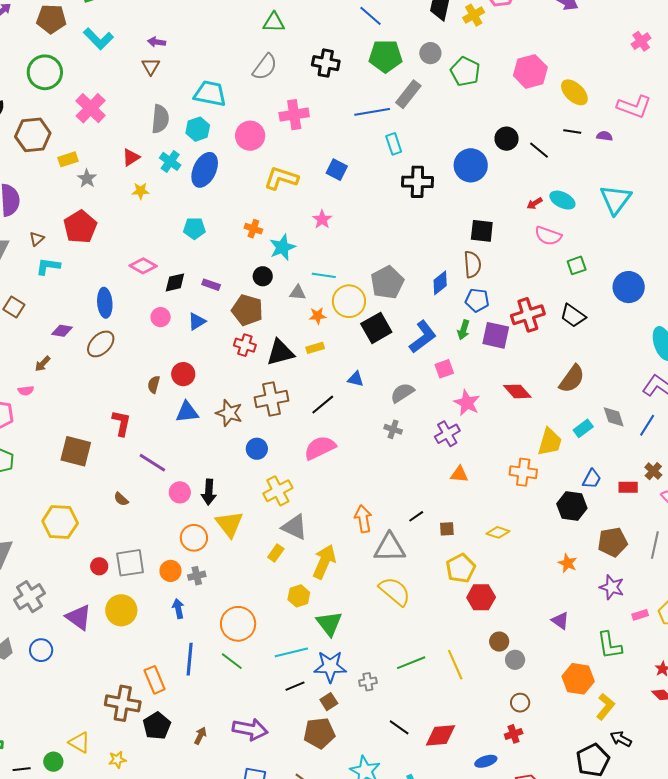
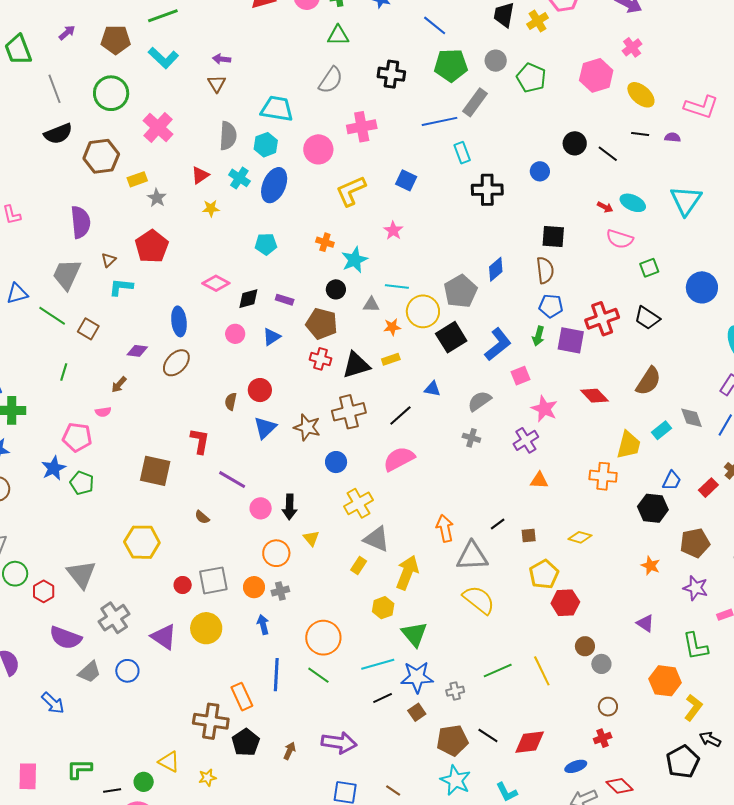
pink cross: (641, 41) -> (632, 47), moved
blue circle: (471, 165) -> (540, 171), size x0.6
yellow L-shape: (281, 178) -> (351, 191), turned -40
red arrow: (535, 203) -> (605, 207), turned -119
blue diamond: (440, 283) -> (496, 269), moved
blue triangle: (187, 412) -> (265, 428), turned -35
red rectangle: (628, 487) -> (708, 488), turned -42
yellow triangle: (229, 524) -> (311, 538), size x0.6
brown pentagon: (319, 733) -> (452, 740), moved

